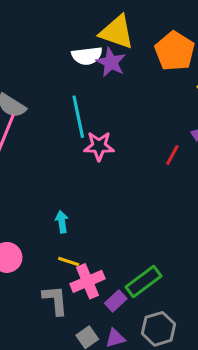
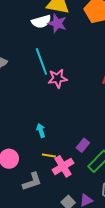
gray L-shape: (55, 300) -> (32, 182), moved, turned 85
purple rectangle: (116, 301) -> (83, 145), moved

